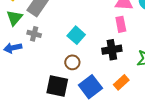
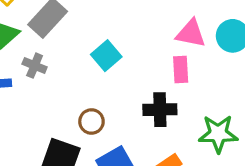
cyan square: (76, 35) -> (106, 56), moved

